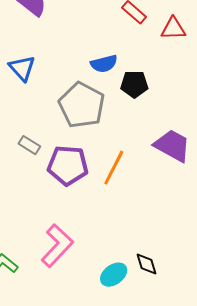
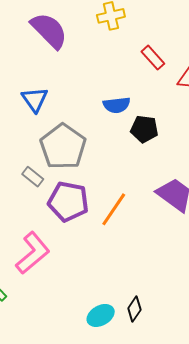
gray pentagon: (82, 105) -> (63, 147), moved
pink L-shape: (57, 246) -> (33, 253), moved
black diamond: (146, 264) -> (134, 309), turned 45

